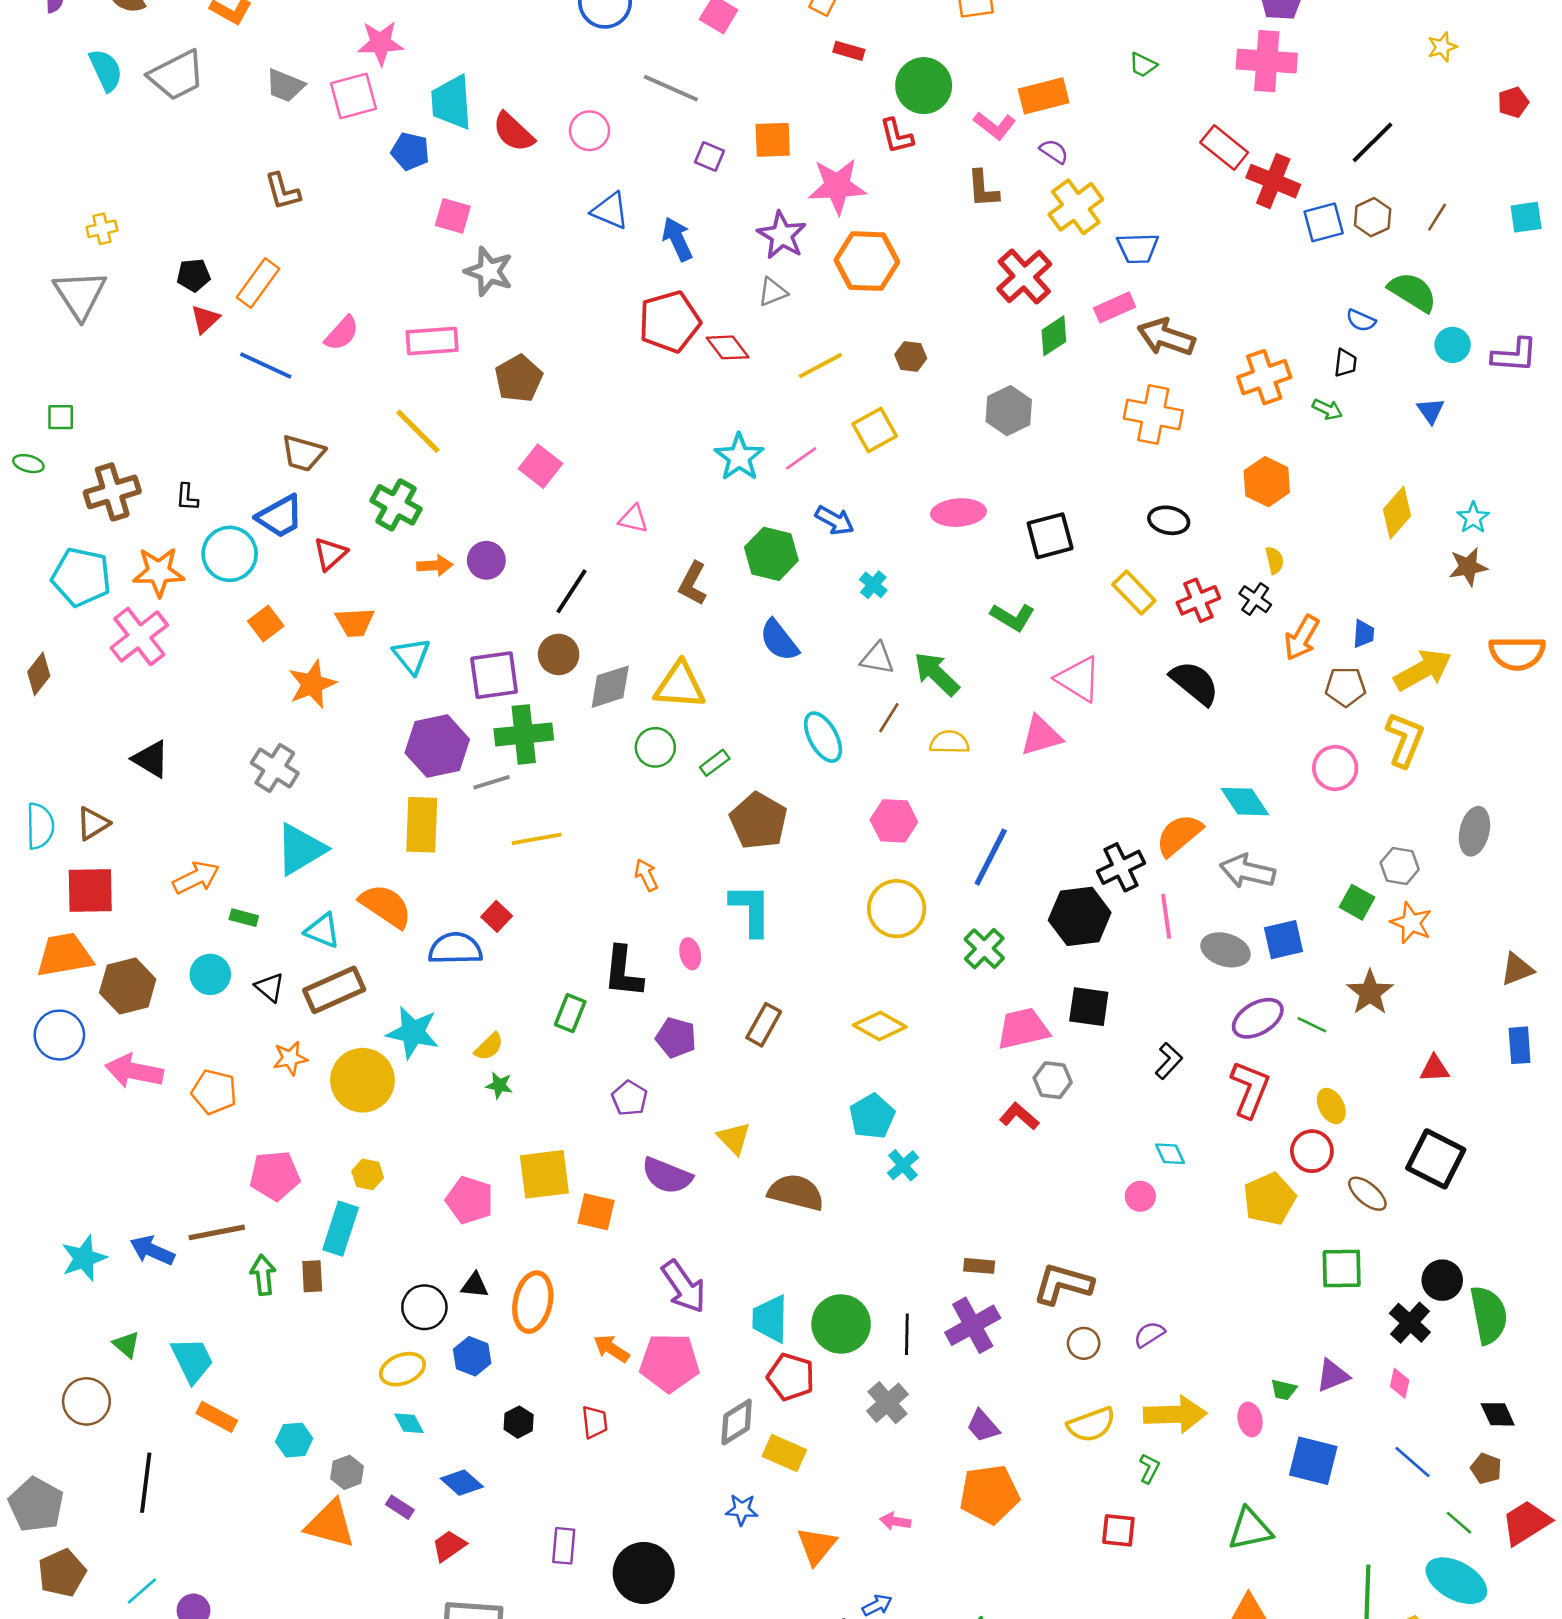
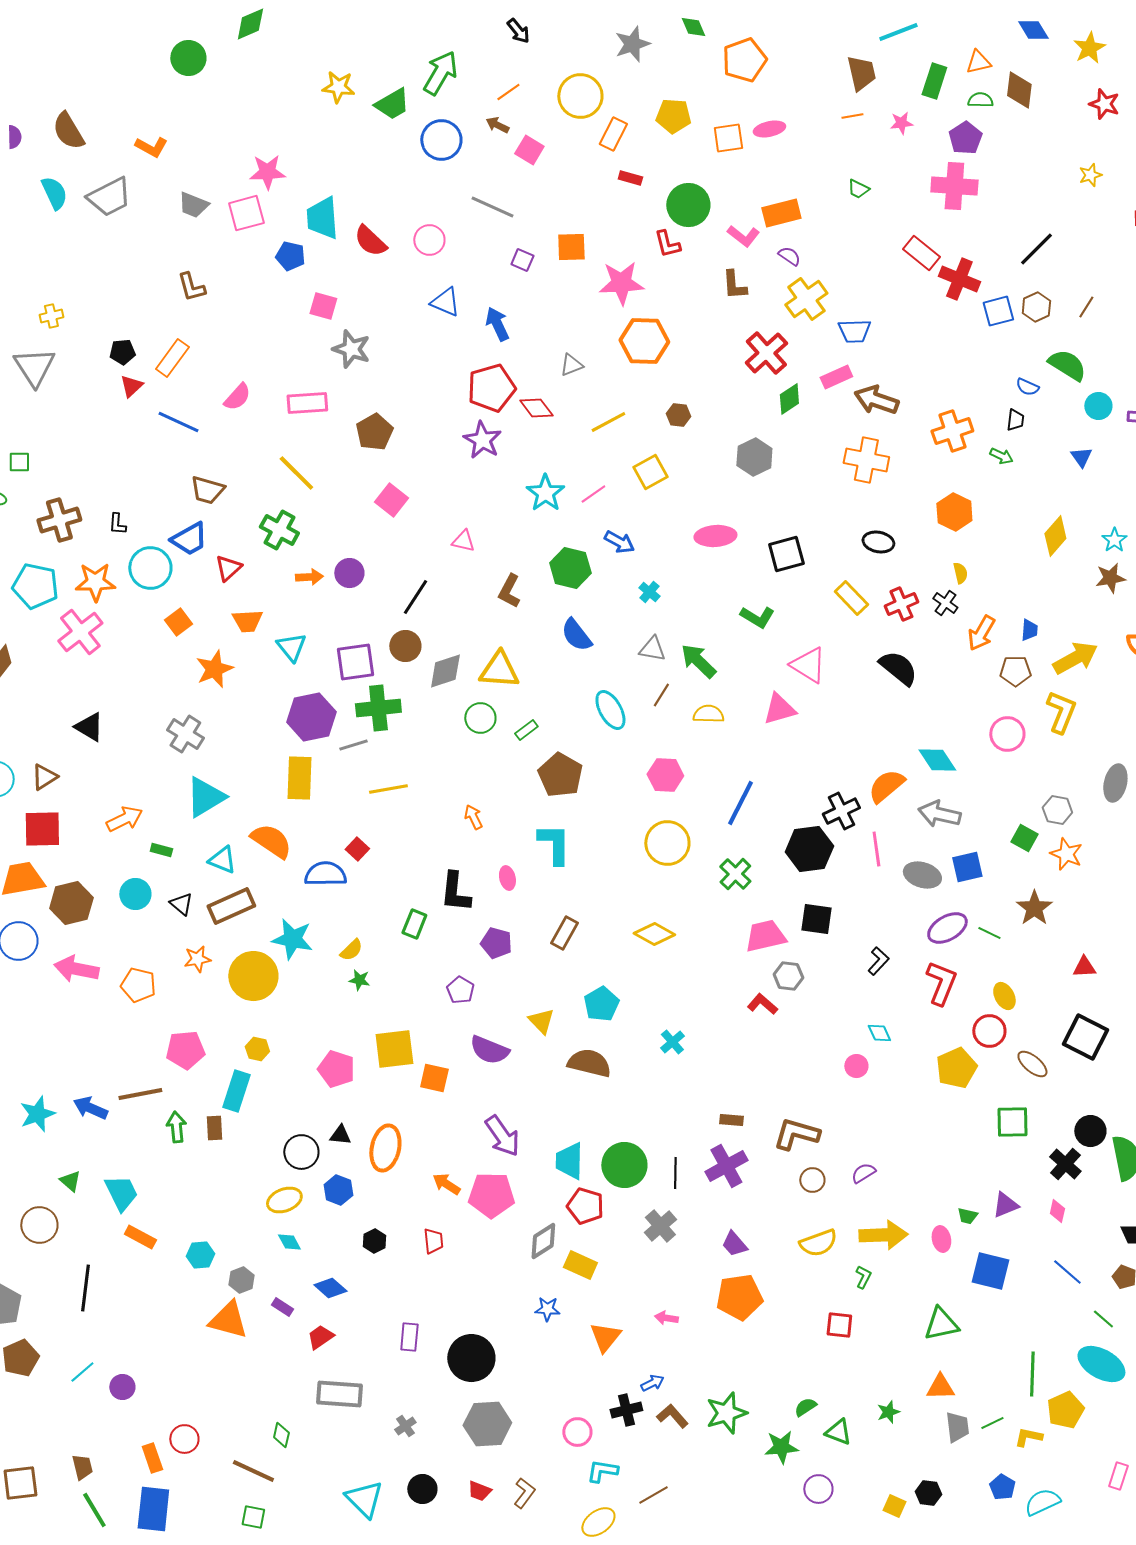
purple star: (782, 235) -> (482, 440), moved
cyan pentagon: (872, 1116) -> (601, 1004), moved

